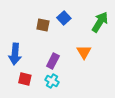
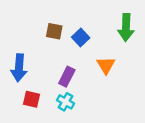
blue square: (64, 18) -> (81, 38), moved
green arrow: (100, 22) -> (126, 27), turned 150

